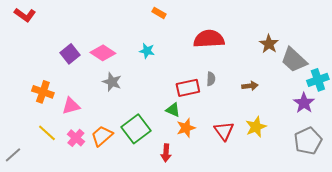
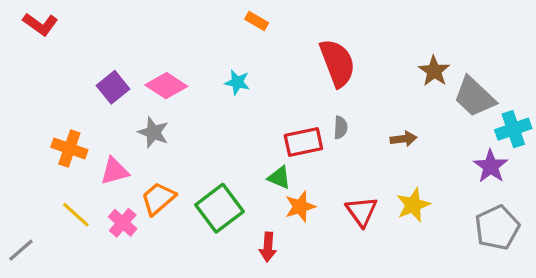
red semicircle: (209, 39) -> (337, 63), turned 72
gray star: (112, 82) -> (153, 132), moved
orange trapezoid: (102, 136) -> (158, 199), moved

